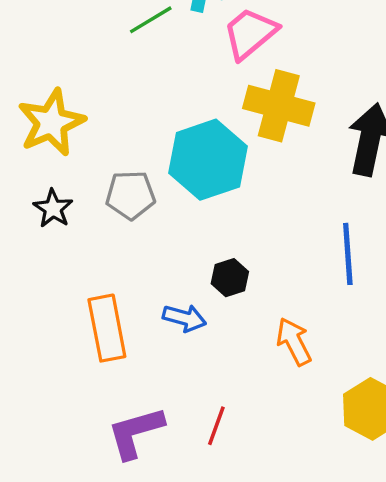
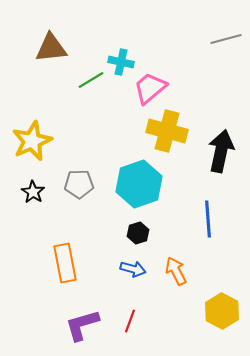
cyan hexagon: (208, 160) -> (139, 184), moved
blue arrow: (184, 318) -> (133, 269), moved

